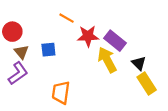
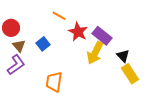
red star: (88, 36) -> (78, 32), turned 30
blue square: (48, 50) -> (43, 44), turned -32
yellow arrow: (107, 60) -> (95, 53), turned -125

